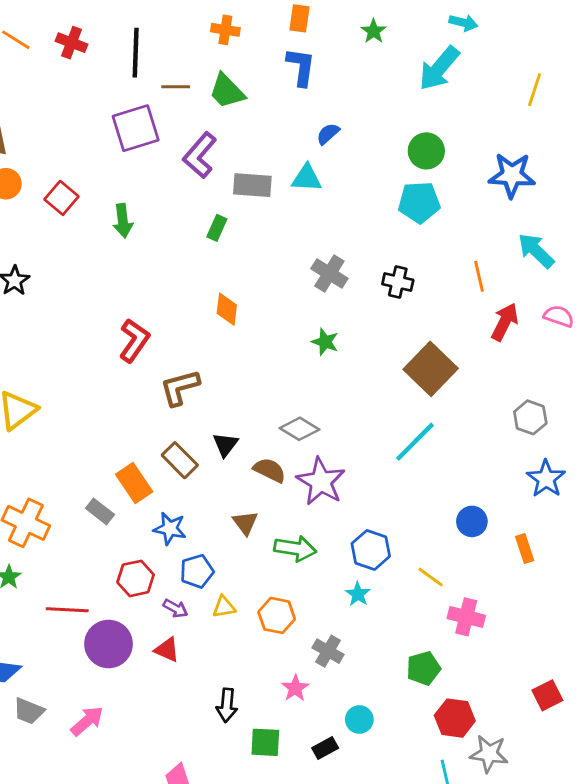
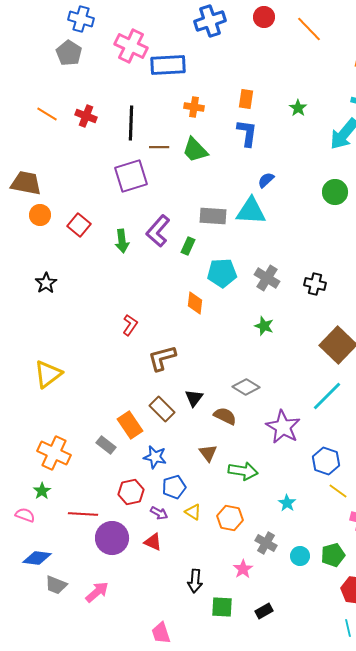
purple L-shape: (200, 155) -> (158, 231), moved
cyan triangle: (307, 178) -> (251, 211), size x1.4
cyan pentagon: (419, 202) -> (222, 273), moved
red L-shape: (134, 340) -> (130, 325), size x0.7
purple star: (321, 482) -> (283, 427), moved
blue hexagon: (371, 550) -> (326, 461), moved
yellow triangle: (224, 607) -> (193, 512), turned 42
cyan circle: (359, 720) -> (300, 556), moved

